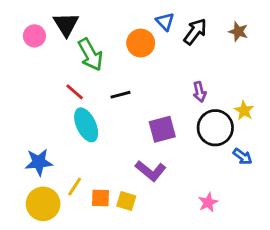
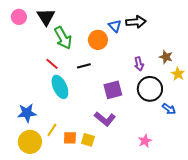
blue triangle: (165, 22) -> (115, 26), moved
black arrow: (195, 32) -> (136, 22), turned 48
brown star: (238, 32) -> (166, 57), moved
pink circle: (34, 36) -> (19, 17), moved
orange circle: (141, 43) -> (98, 40), moved
yellow star: (244, 111) -> (178, 74), moved

